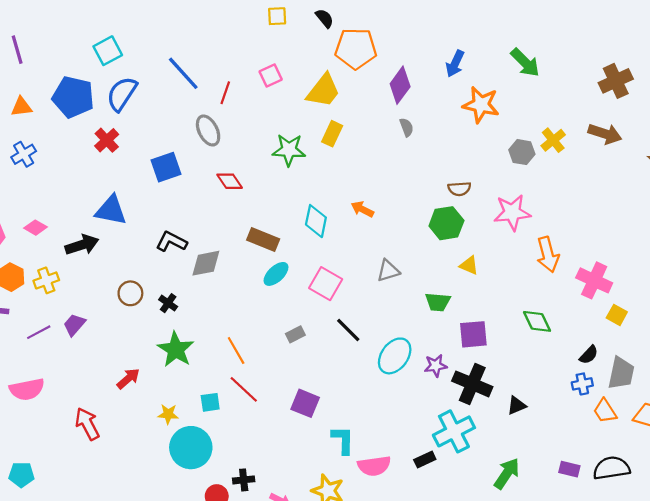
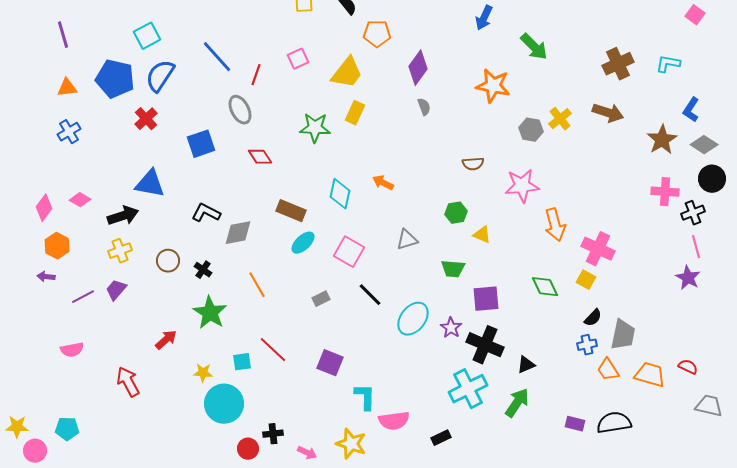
orange pentagon: (356, 49) -> (377, 34), size x0.7
blue arrow: (455, 64) -> (484, 18), moved
green hexagon: (446, 223) -> (456, 213), moved, size x0.7
yellow cross: (46, 280) -> (120, 251), moved
yellow square: (617, 315) -> (586, 280), moved
orange line: (236, 351) -> (257, 285), moved
purple star: (436, 366) -> (451, 328), turned -30
pink semicircle: (27, 389) -> (72, 350), size x0.7
black rectangle: (425, 459) -> (441, 438), moved
green arrow: (507, 473) -> (517, 403), moved

